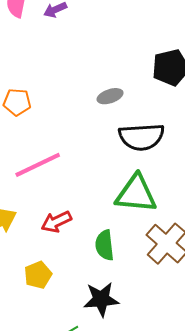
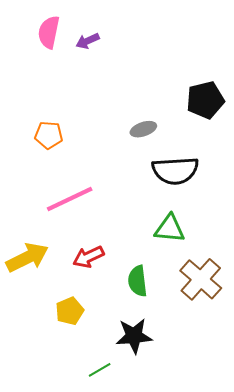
green triangle: (136, 194) -> (170, 229), size x0.7

